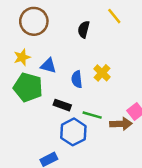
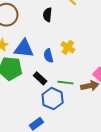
blue triangle: (48, 66) -> (24, 49), size x1.5
black rectangle: (62, 105) -> (40, 78), turned 32

